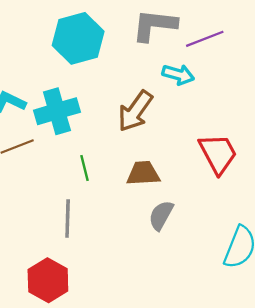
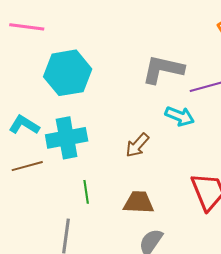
cyan hexagon: (78, 38) -> (68, 73), moved
brown arrow: (135, 111) -> (137, 145), size x0.7

